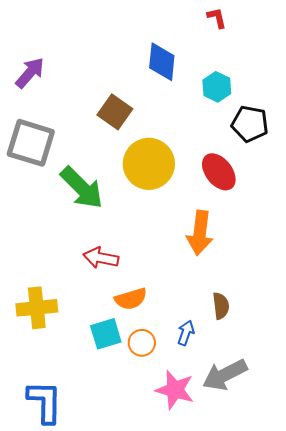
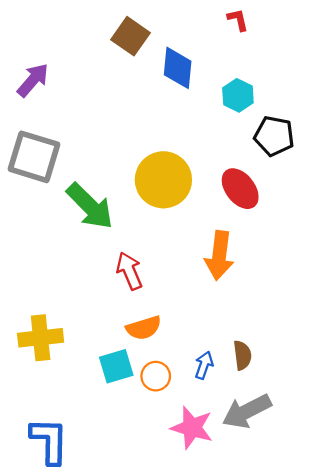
brown square: (115, 112) -> (130, 36), moved
red arrow: (101, 258) -> (129, 271), moved, turned 56
brown semicircle: (221, 306) -> (242, 355), moved

